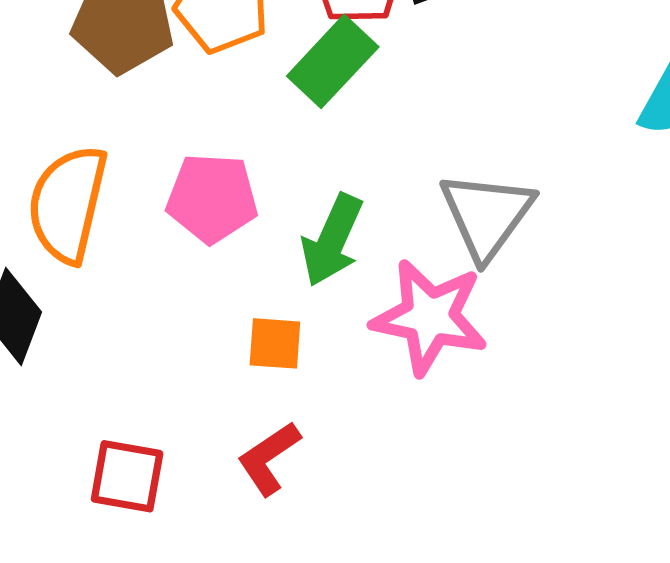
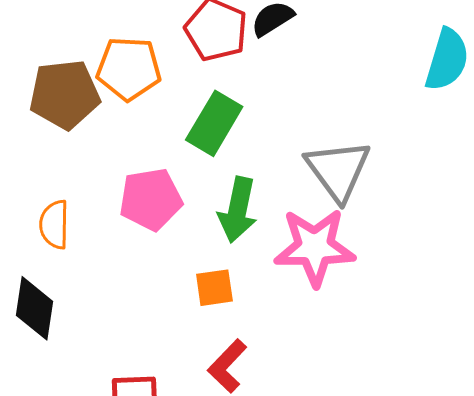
green rectangle: (333, 61) -> (214, 123), moved
orange semicircle: (68, 204) -> (54, 225), size x0.6

